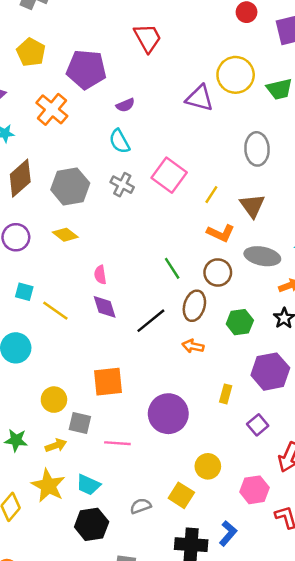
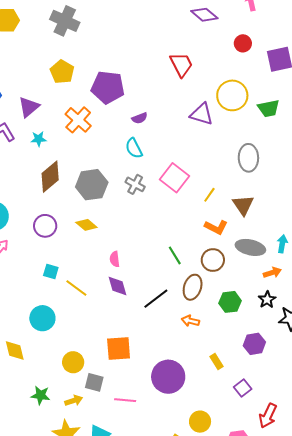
red trapezoid: (148, 38) -> (181, 65), moved
purple hexagon: (270, 372) -> (254, 344), size x0.7
yellow rectangle: (226, 394) -> (217, 362), turned -49

